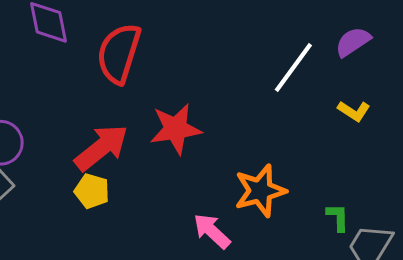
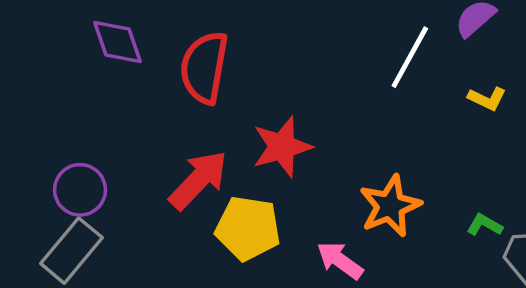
yellow pentagon: (92, 191) -> (248, 228), moved, size x1.6
green L-shape: (338, 217) -> (485, 225), turned -52

